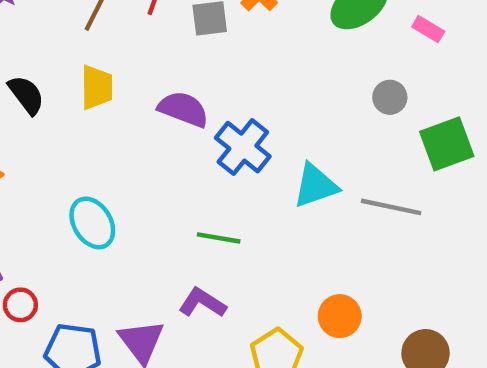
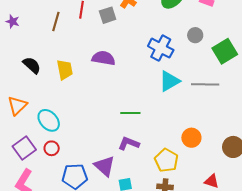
yellow trapezoid: (97, 87) -> (65, 70), moved
blue cross: (243, 147) -> (161, 48), moved
cyan ellipse: (92, 223) -> (49, 120), moved
red circle: (20, 305) -> (52, 148), moved

